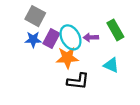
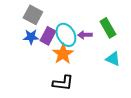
orange star: (67, 58) -> (63, 54), turned -30
cyan triangle: (111, 65) -> (113, 59), moved
black L-shape: (78, 81) -> (63, 83), moved

